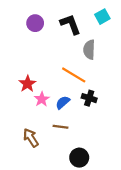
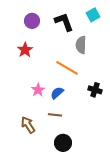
red star: (27, 84) -> (25, 50), moved
black cross: (89, 98) -> (95, 90), moved
black circle: (79, 158) -> (63, 143), moved

